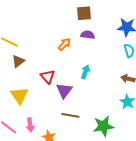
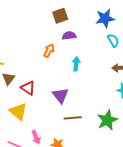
cyan arrow: (85, 72) -> (76, 64), moved
red triangle: (48, 77) -> (28, 88), moved

